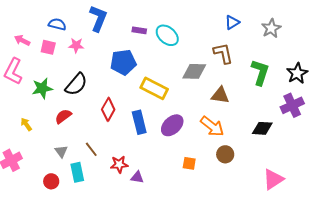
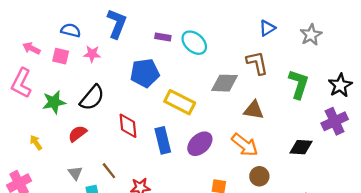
red diamond: (108, 109) -> (128, 126), turned -35

